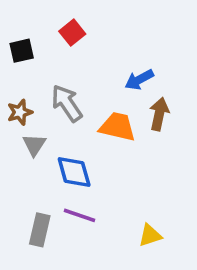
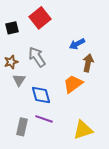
red square: (72, 33) -> (40, 18), size x1.5
orange trapezoid: (118, 127) -> (73, 84), moved, turned -50
yellow triangle: (150, 235) -> (83, 130), size x1.5

